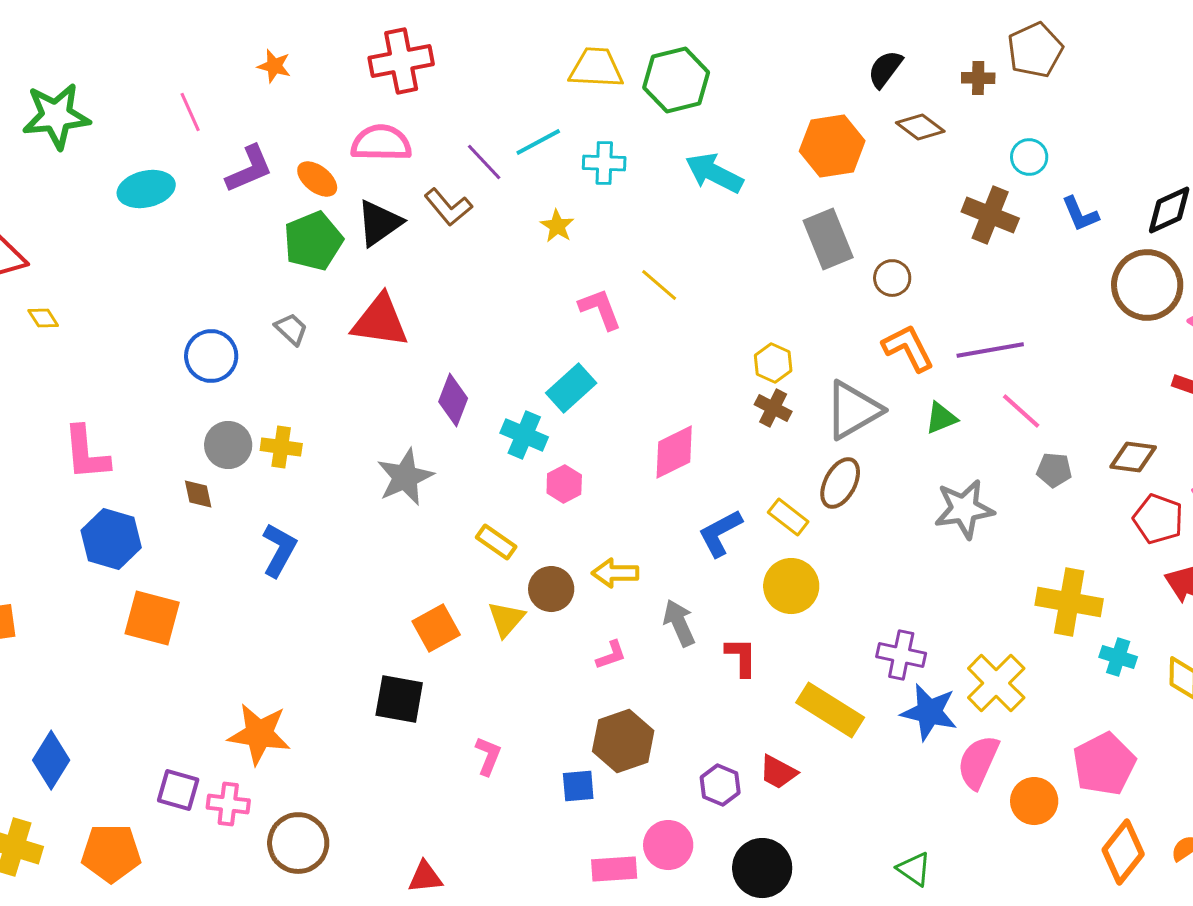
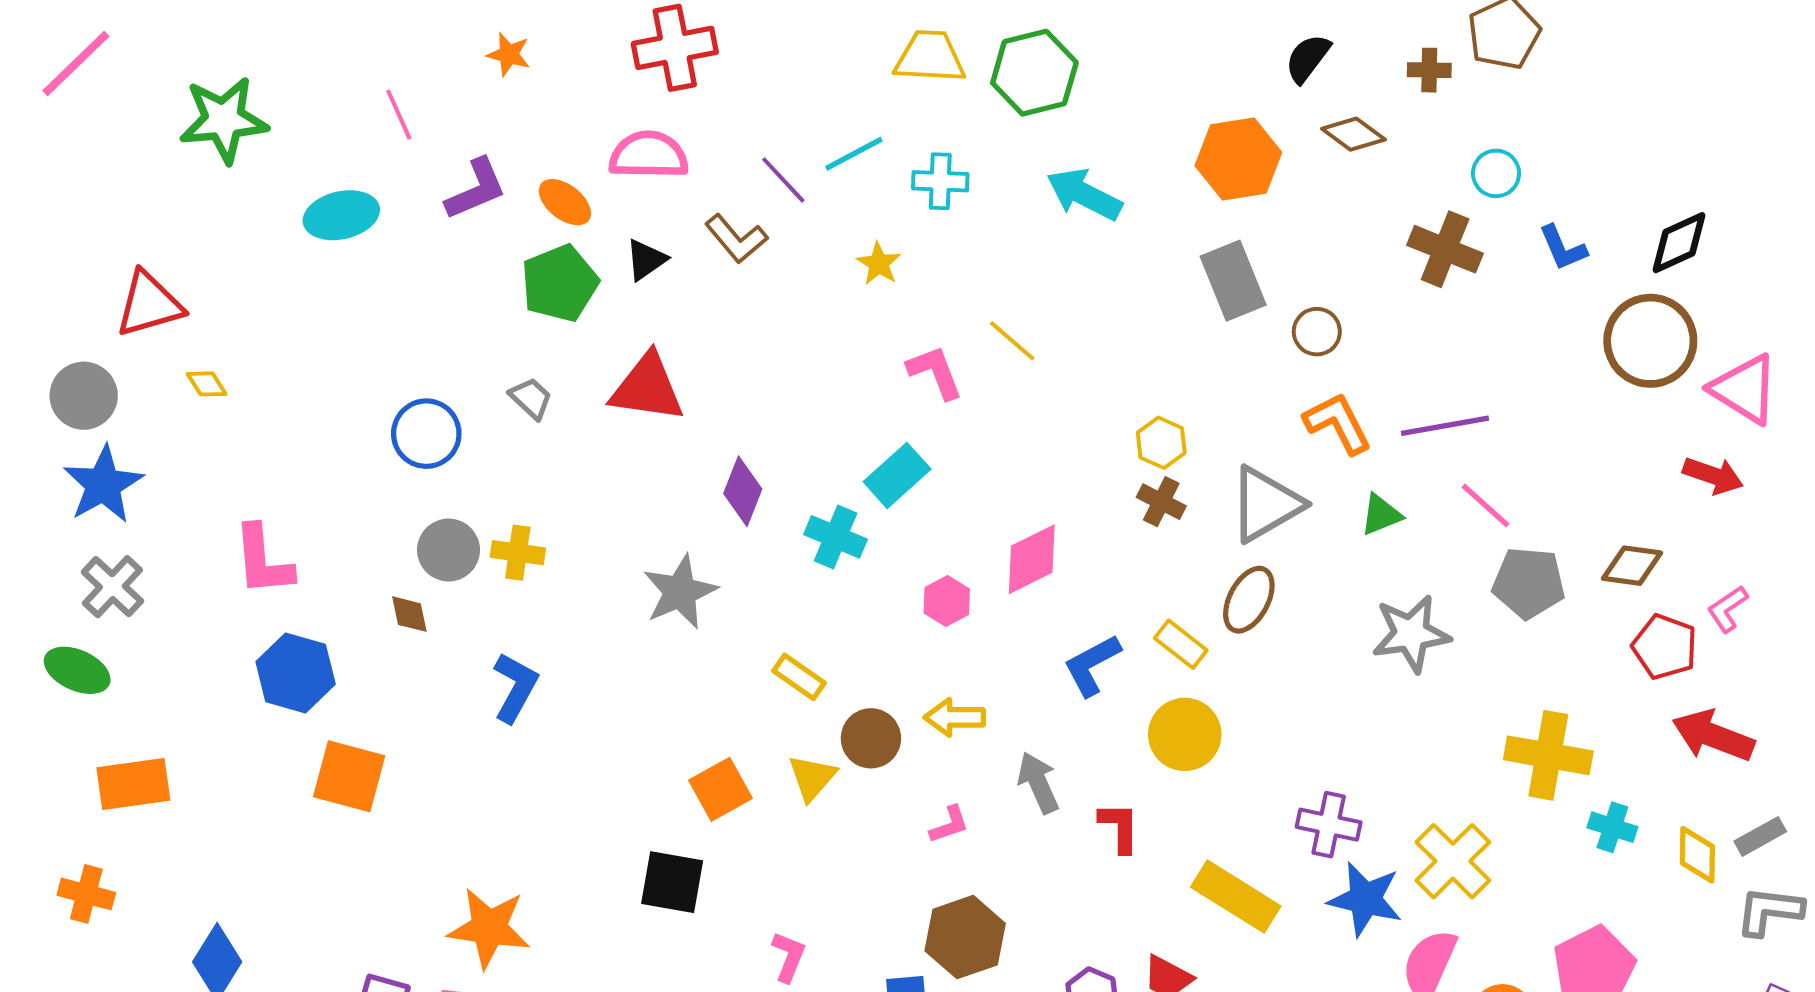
black triangle: (379, 223) -> (646, 260), size x0.7
gray pentagon: (1054, 470) -> (1529, 583), size x1.6
pink hexagon: (564, 484) -> (947, 601), moved

